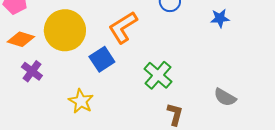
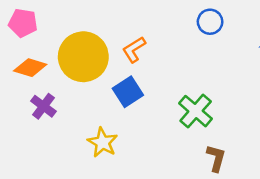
orange L-shape: (123, 27) -> (134, 49), moved, size x0.7

